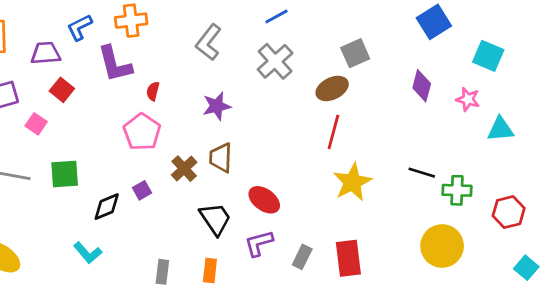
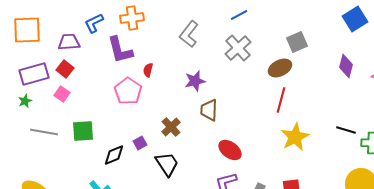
red square: (62, 90) -> (65, 69), moved
pink pentagon: (142, 132) -> (128, 91), moved
brown trapezoid: (221, 158) -> (209, 110), moved
black trapezoid: (215, 219) -> (167, 164), moved

